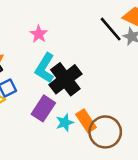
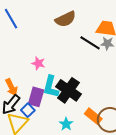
purple rectangle: (43, 108) -> (36, 97), moved
cyan star: (65, 123) -> (66, 124), moved

